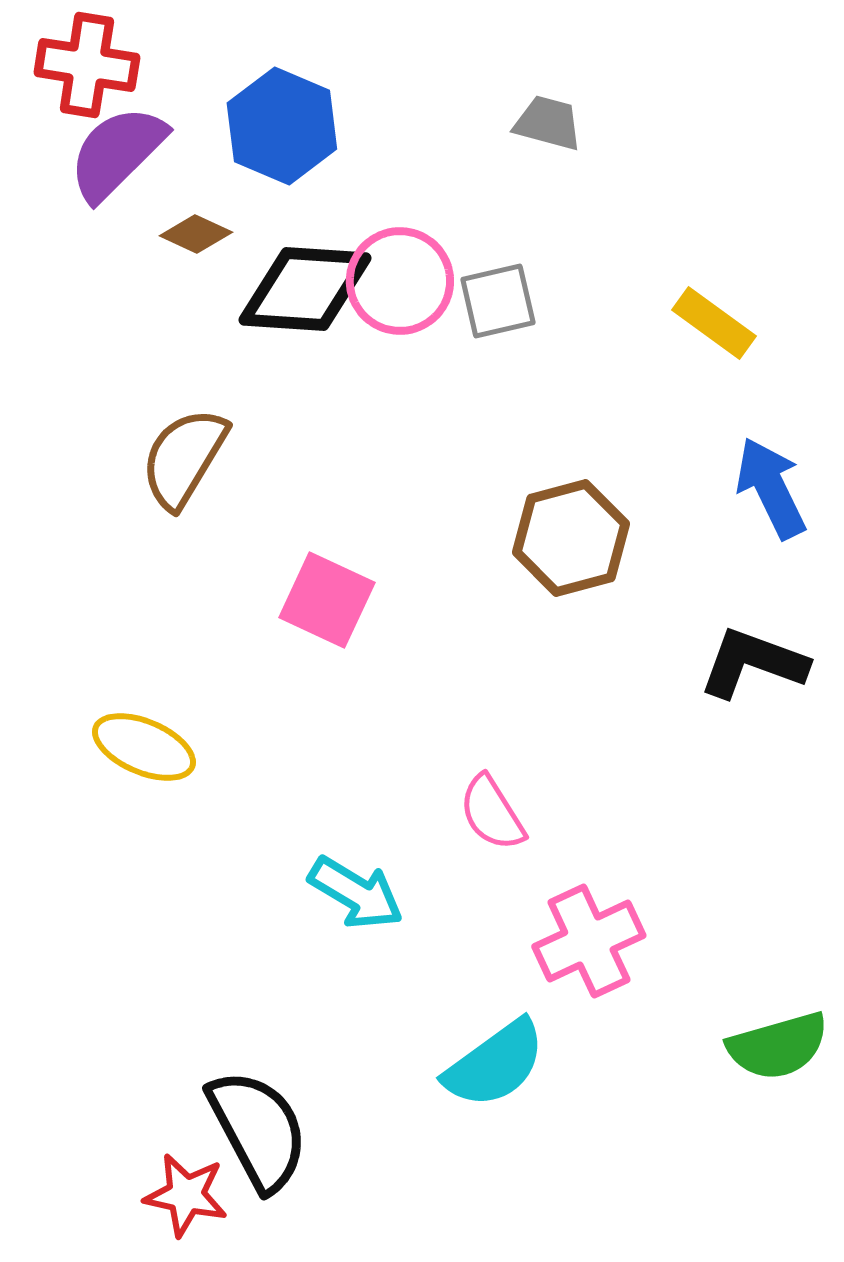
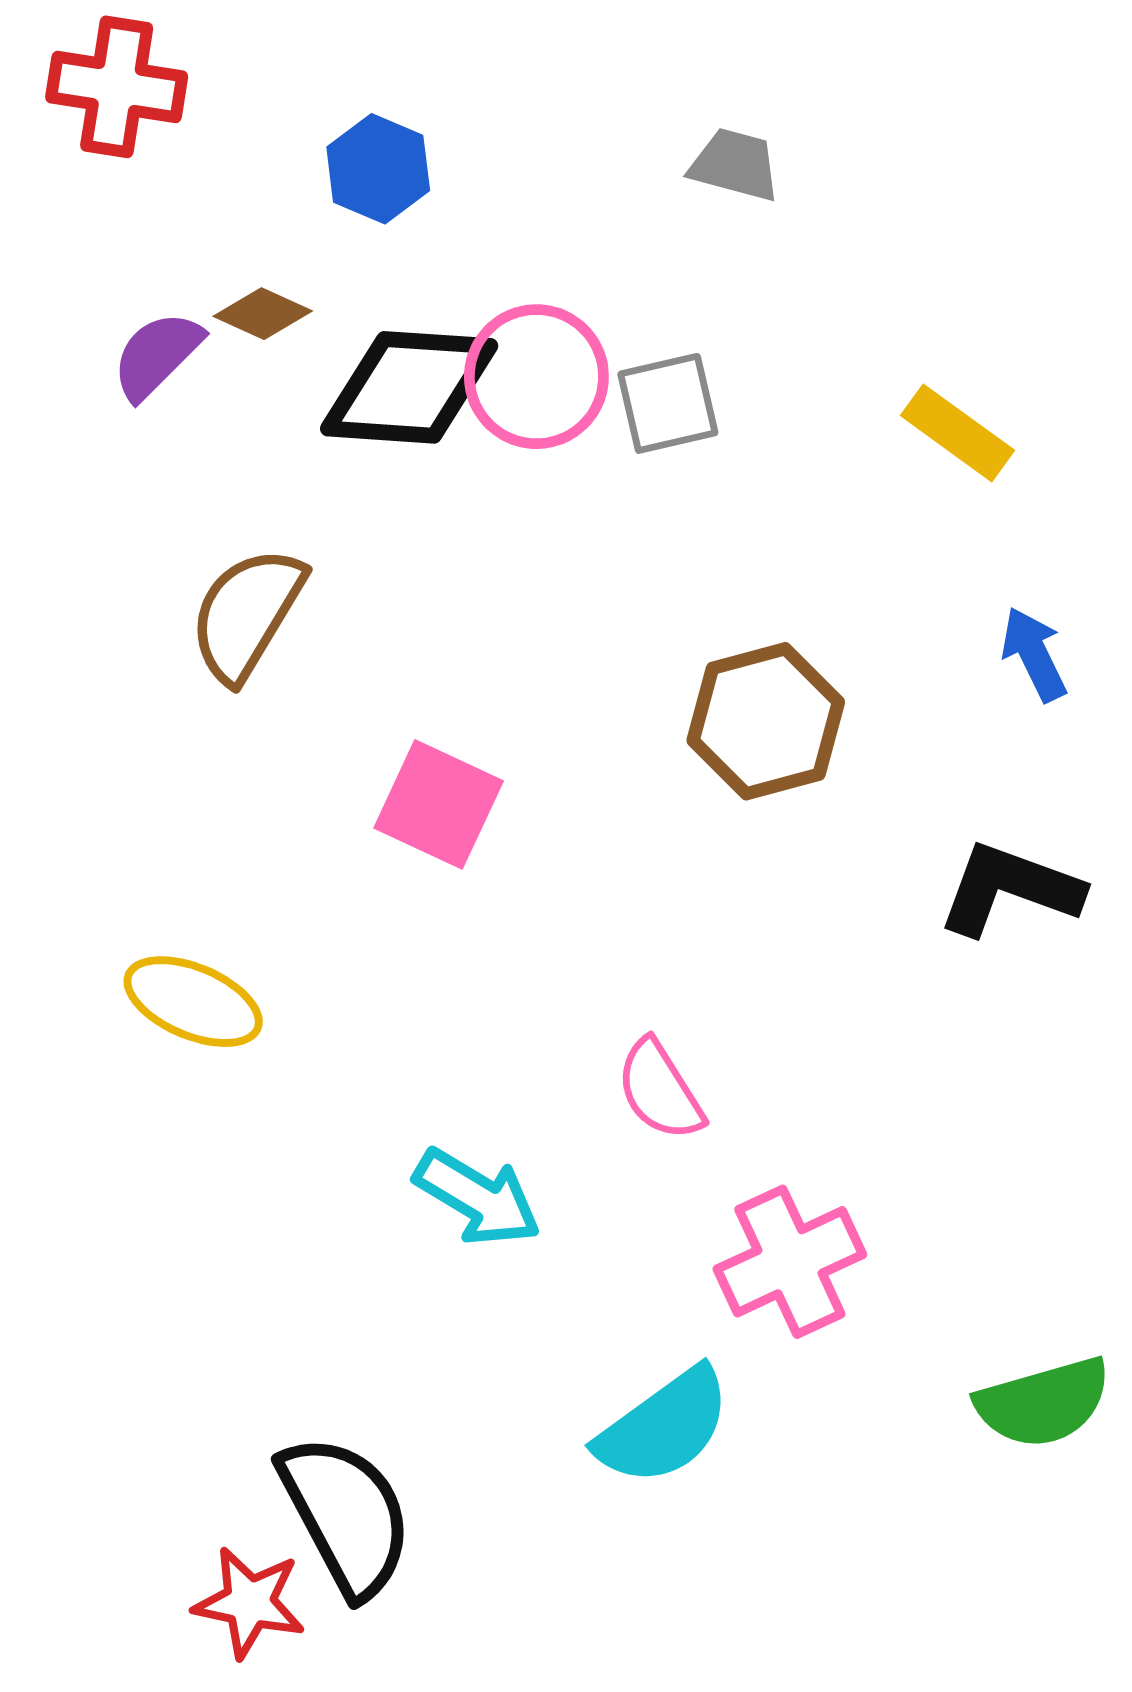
blue hexagon: (282, 126) -> (378, 169), size x0.7
purple semicircle: (117, 153) -> (157, 355), moved, size x0.7
blue arrow: (771, 488) -> (1034, 654), size x0.7

